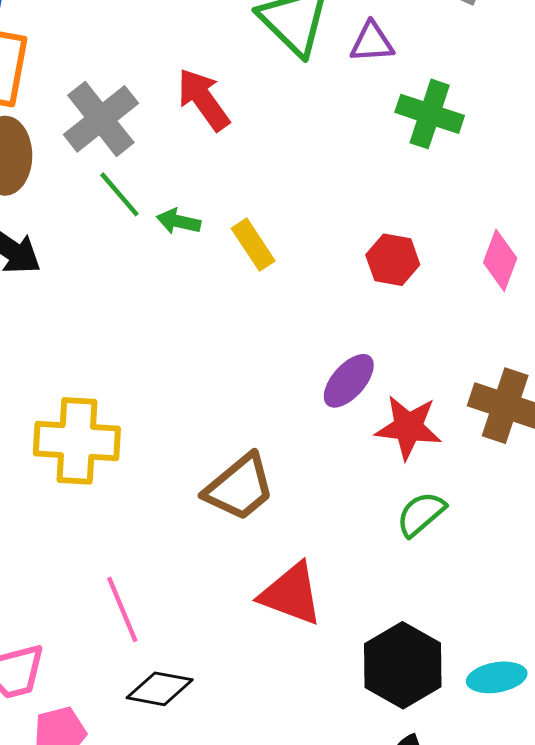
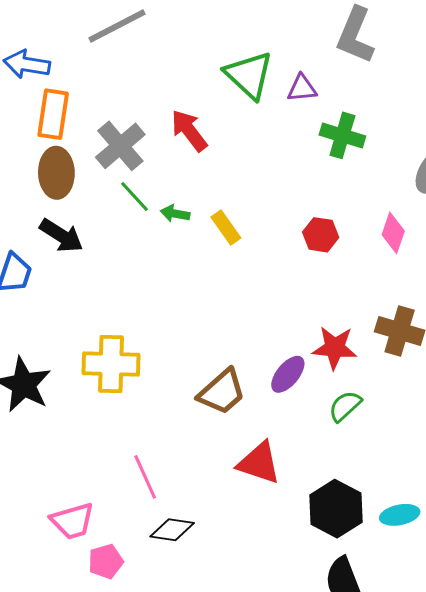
purple ellipse: (349, 381) -> (288, 374), moved

